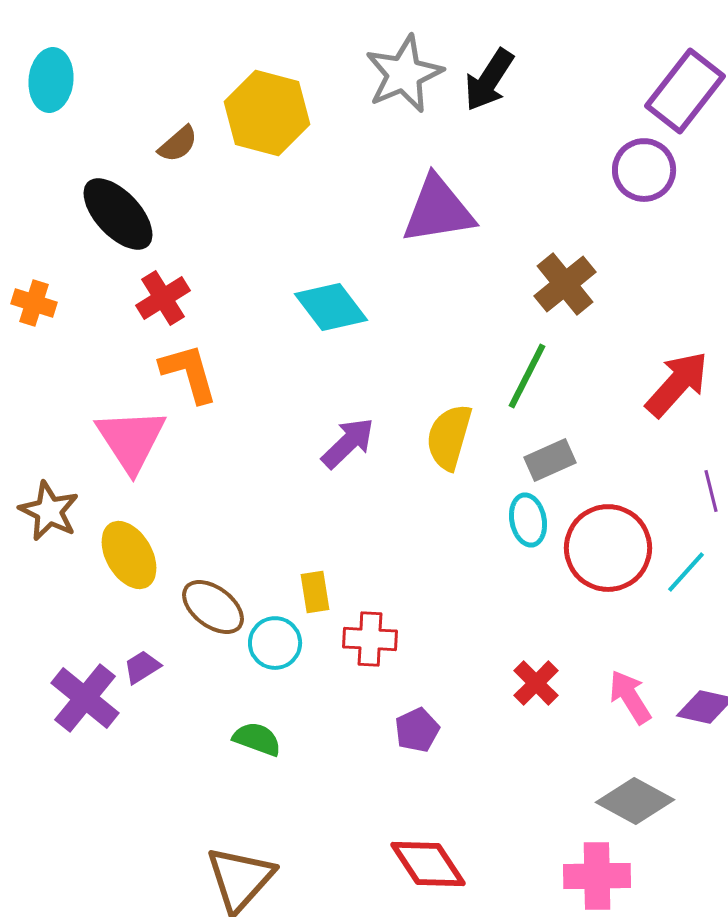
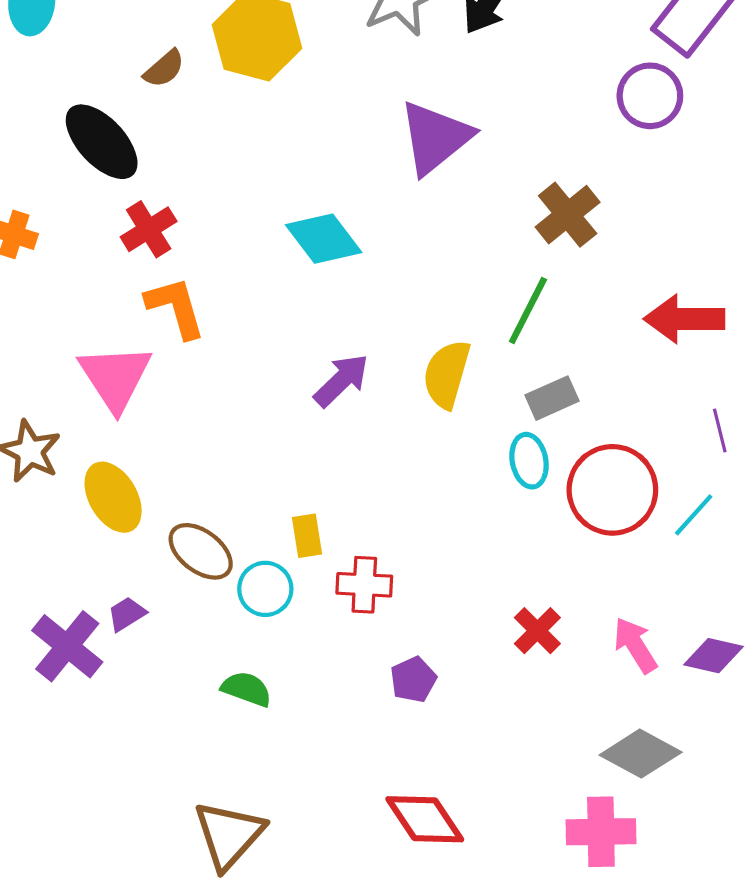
purple triangle: (438, 210) -> (435, 138), turned -30
red arrow: (677, 384) -> (684, 319), turned -132

